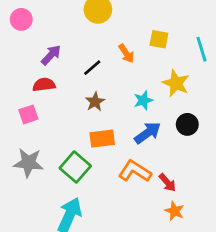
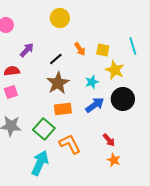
yellow square: (159, 39) -> (103, 50), moved
red semicircle: (44, 85) -> (12, 71), moved
brown star: (95, 102) -> (58, 83), size x1.6
black circle: (187, 124) -> (123, 99), size x1.5
orange L-shape: (135, 171) -> (70, 144), moved, turned 30

